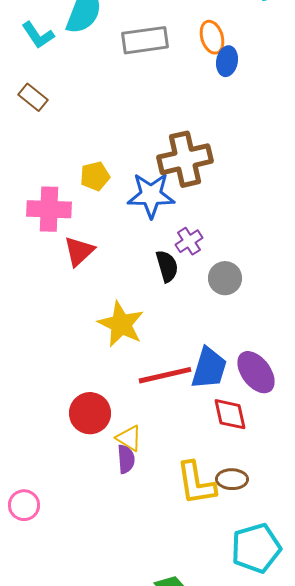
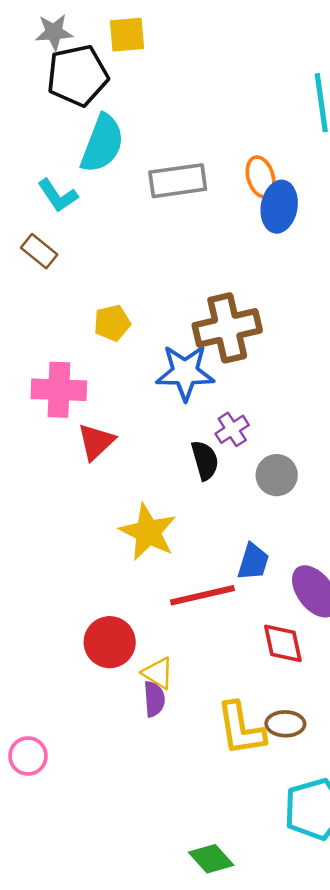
cyan L-shape: (38, 35) -> (58, 195), moved
blue ellipse: (227, 61) -> (279, 207), size x1.4
yellow pentagon: (95, 176) -> (112, 323), moved
blue trapezoid: (209, 368) -> (253, 562), moved, size x0.7

